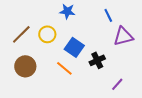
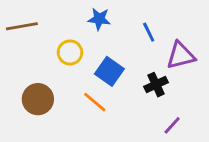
blue line: (108, 15) -> (149, 32), moved
brown line: (21, 34) -> (22, 26), moved, turned 35
black cross: (97, 60) -> (156, 85), moved

